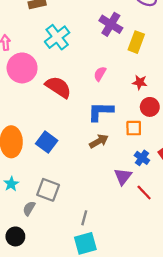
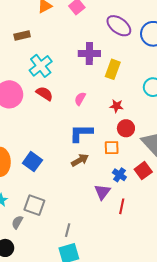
purple cross: (111, 24) -> (89, 53), turned -30
red semicircle: (58, 87) -> (44, 94), moved, size x0.7
red line: (144, 193) -> (122, 206), turned 56

